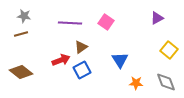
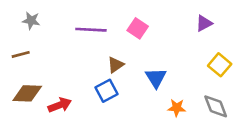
brown line: (21, 34) -> (21, 54), moved
brown triangle: (81, 47) -> (116, 65), moved
red arrow: (61, 60) -> (60, 105), moved
brown diamond: (21, 72) -> (27, 93), turned -35

